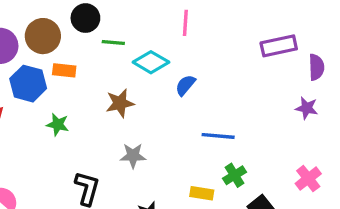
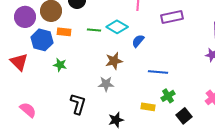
green line: (113, 43) -> (94, 30), moved
purple rectangle: (279, 46) -> (172, 17), moved
brown star: (120, 103) -> (114, 61), moved

